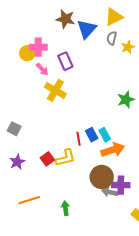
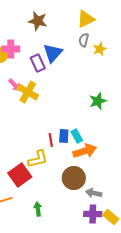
blue triangle: (87, 29) -> (53, 53), moved
pink arrow: (42, 69) -> (15, 85), moved
blue rectangle: (92, 135) -> (64, 136), turned 32
red square: (47, 159) -> (20, 175), moved, size x1.6
purple cross: (121, 185) -> (93, 214), moved
gray arrow: (110, 192) -> (94, 193), moved

